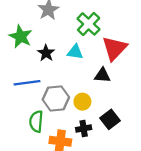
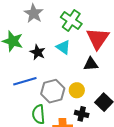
cyan triangle: (75, 52) -> (63, 47), turned 35
black cross: (84, 129) -> (82, 114), turned 32

